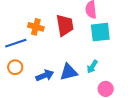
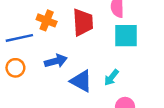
blue triangle: (69, 72) -> (81, 81), turned 36
blue arrow: (45, 75) -> (56, 61), moved

